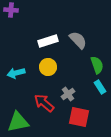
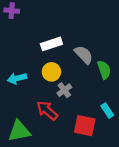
gray semicircle: (78, 40) -> (84, 55), moved
cyan rectangle: (100, 87) -> (107, 111), moved
gray cross: (68, 94) -> (64, 90), moved

